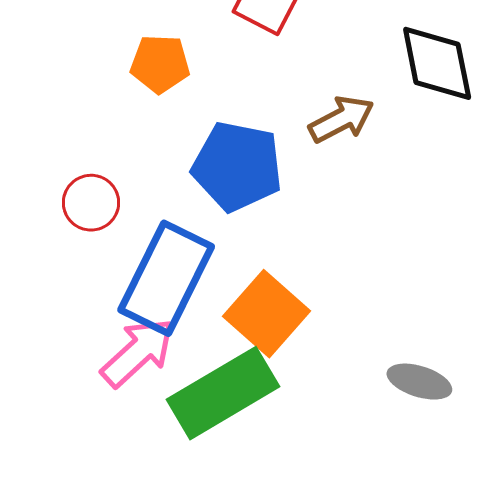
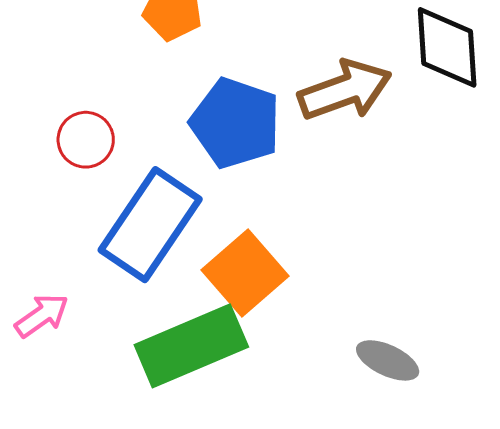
brown arrow: (341, 119) -> (345, 90), size x1.4
pink arrow: (138, 352) -> (42, 315), moved, size x0.7

